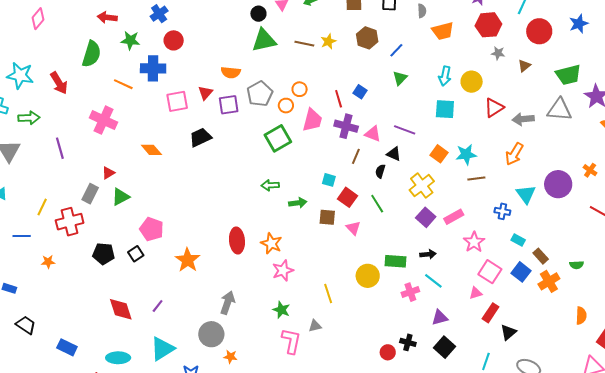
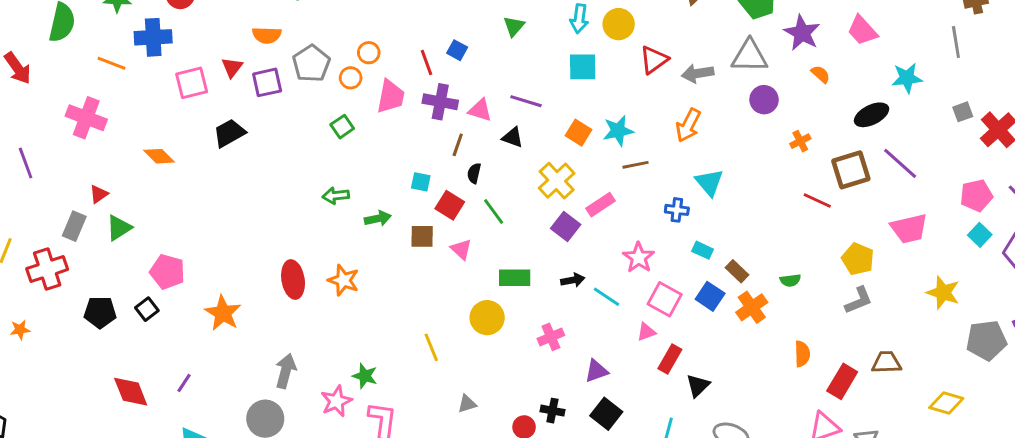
green square: (278, 138) -> (342, 127), size x0.6
orange cross: (590, 170) -> (800, 141), turned 32
black semicircle: (380, 171) -> (474, 173), moved
purple circle: (558, 184) -> (764, 100), moved, size x0.7
pink rectangle: (454, 217) -> (600, 205), moved
green rectangle: (395, 261) -> (515, 278), moved
pink star: (283, 270) -> (336, 401), moved
cyan line: (433, 281) -> (607, 297), moved
gray triangle: (315, 326) -> (467, 404), moved

